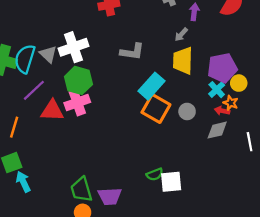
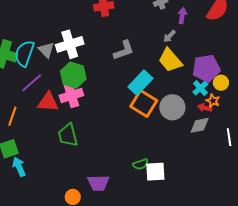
gray L-shape: (132, 52) -> (124, 50), turned -30
yellow trapezoid: (183, 61) -> (170, 60), turned -44
gray circle: (187, 111) -> (172, 107), size x1.6
green trapezoid: (81, 190) -> (68, 135), moved

